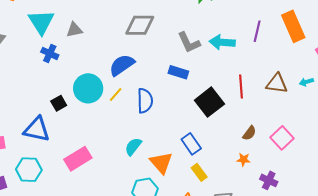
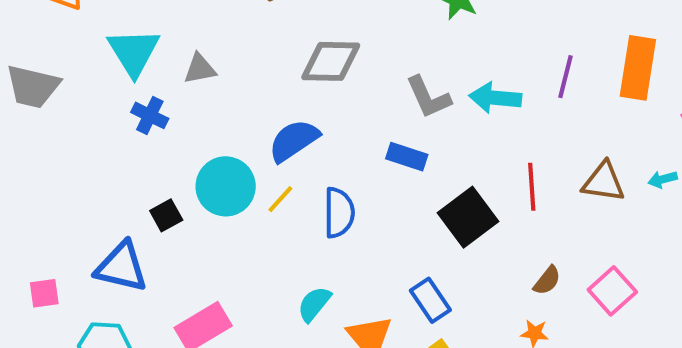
orange rectangle: (293, 26) -> (638, 68), turned 32

